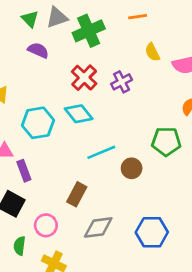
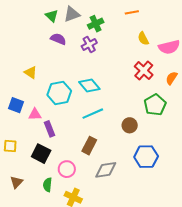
green cross: (89, 31) -> (96, 24), size x0.7
red cross: (84, 78) -> (144, 71), moved
purple cross: (122, 82) -> (89, 45), moved
green pentagon: (166, 141) -> (155, 105), turned -30
cyan line: (101, 152) -> (93, 114), moved
blue hexagon: (152, 232) -> (146, 157), moved

